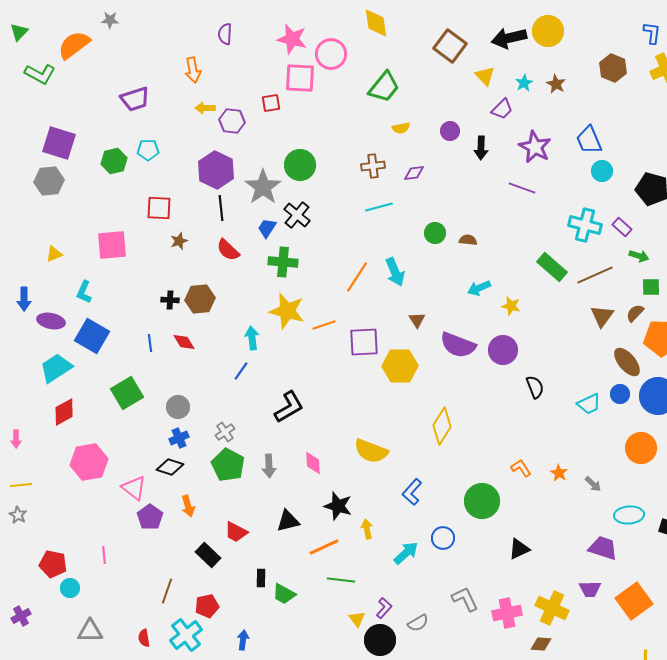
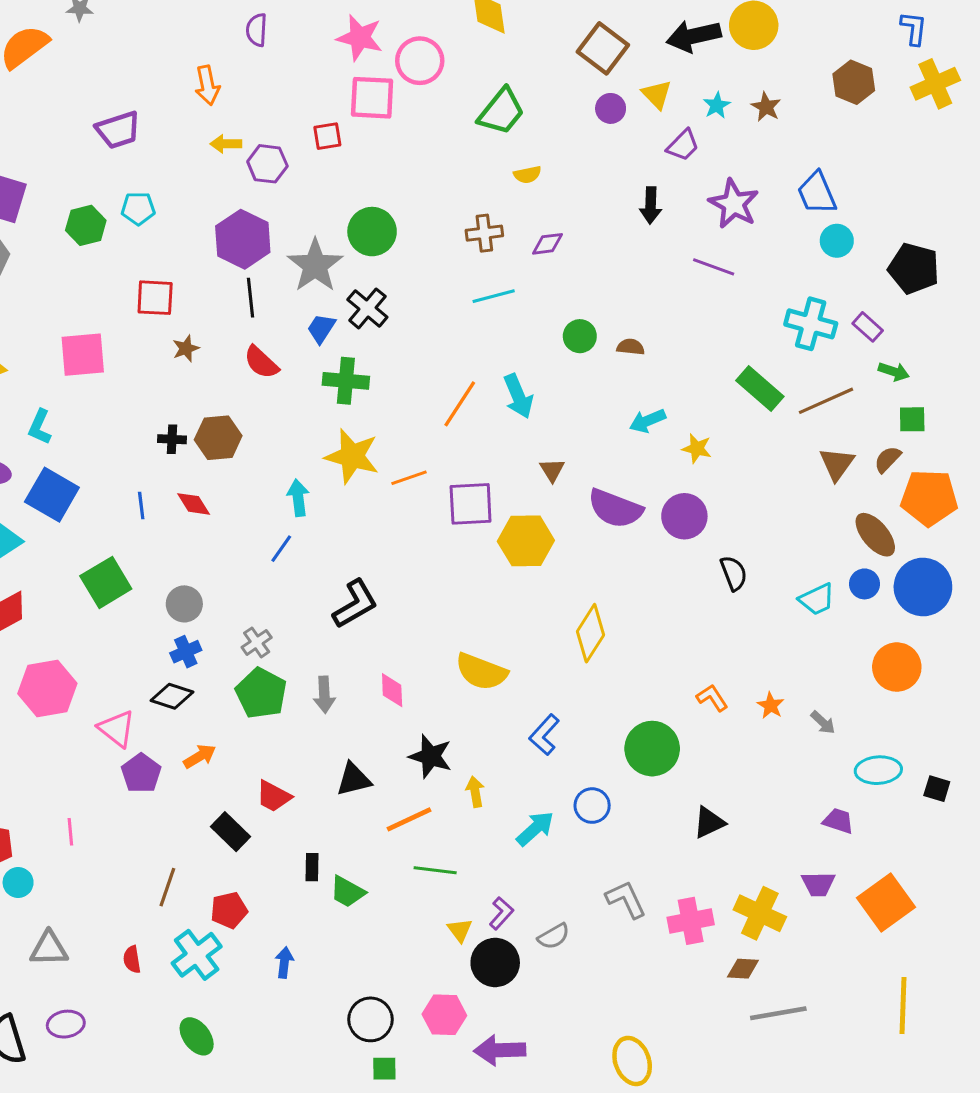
purple circle: (450, 131) -> (611, 108), moved
orange arrow: (188, 506) -> (200, 756), turned -105
purple trapezoid: (603, 548) -> (838, 821), size x0.7

